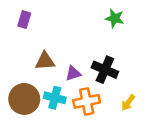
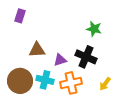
green star: (115, 18) -> (94, 29), moved

